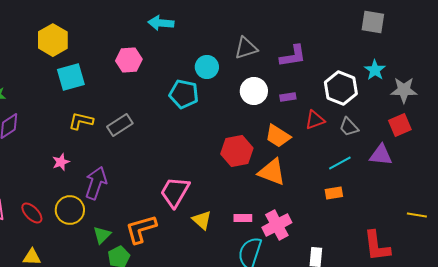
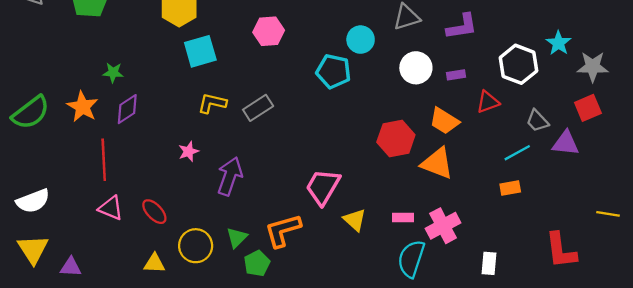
gray trapezoid: (349, 127) -> (537, 121), moved
yellow circle: (70, 210) -> (196, 246), moved

